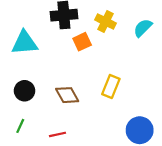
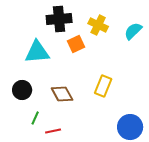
cyan triangle: (25, 43) -> (37, 52), moved
green line: (20, 126) -> (35, 118), moved

